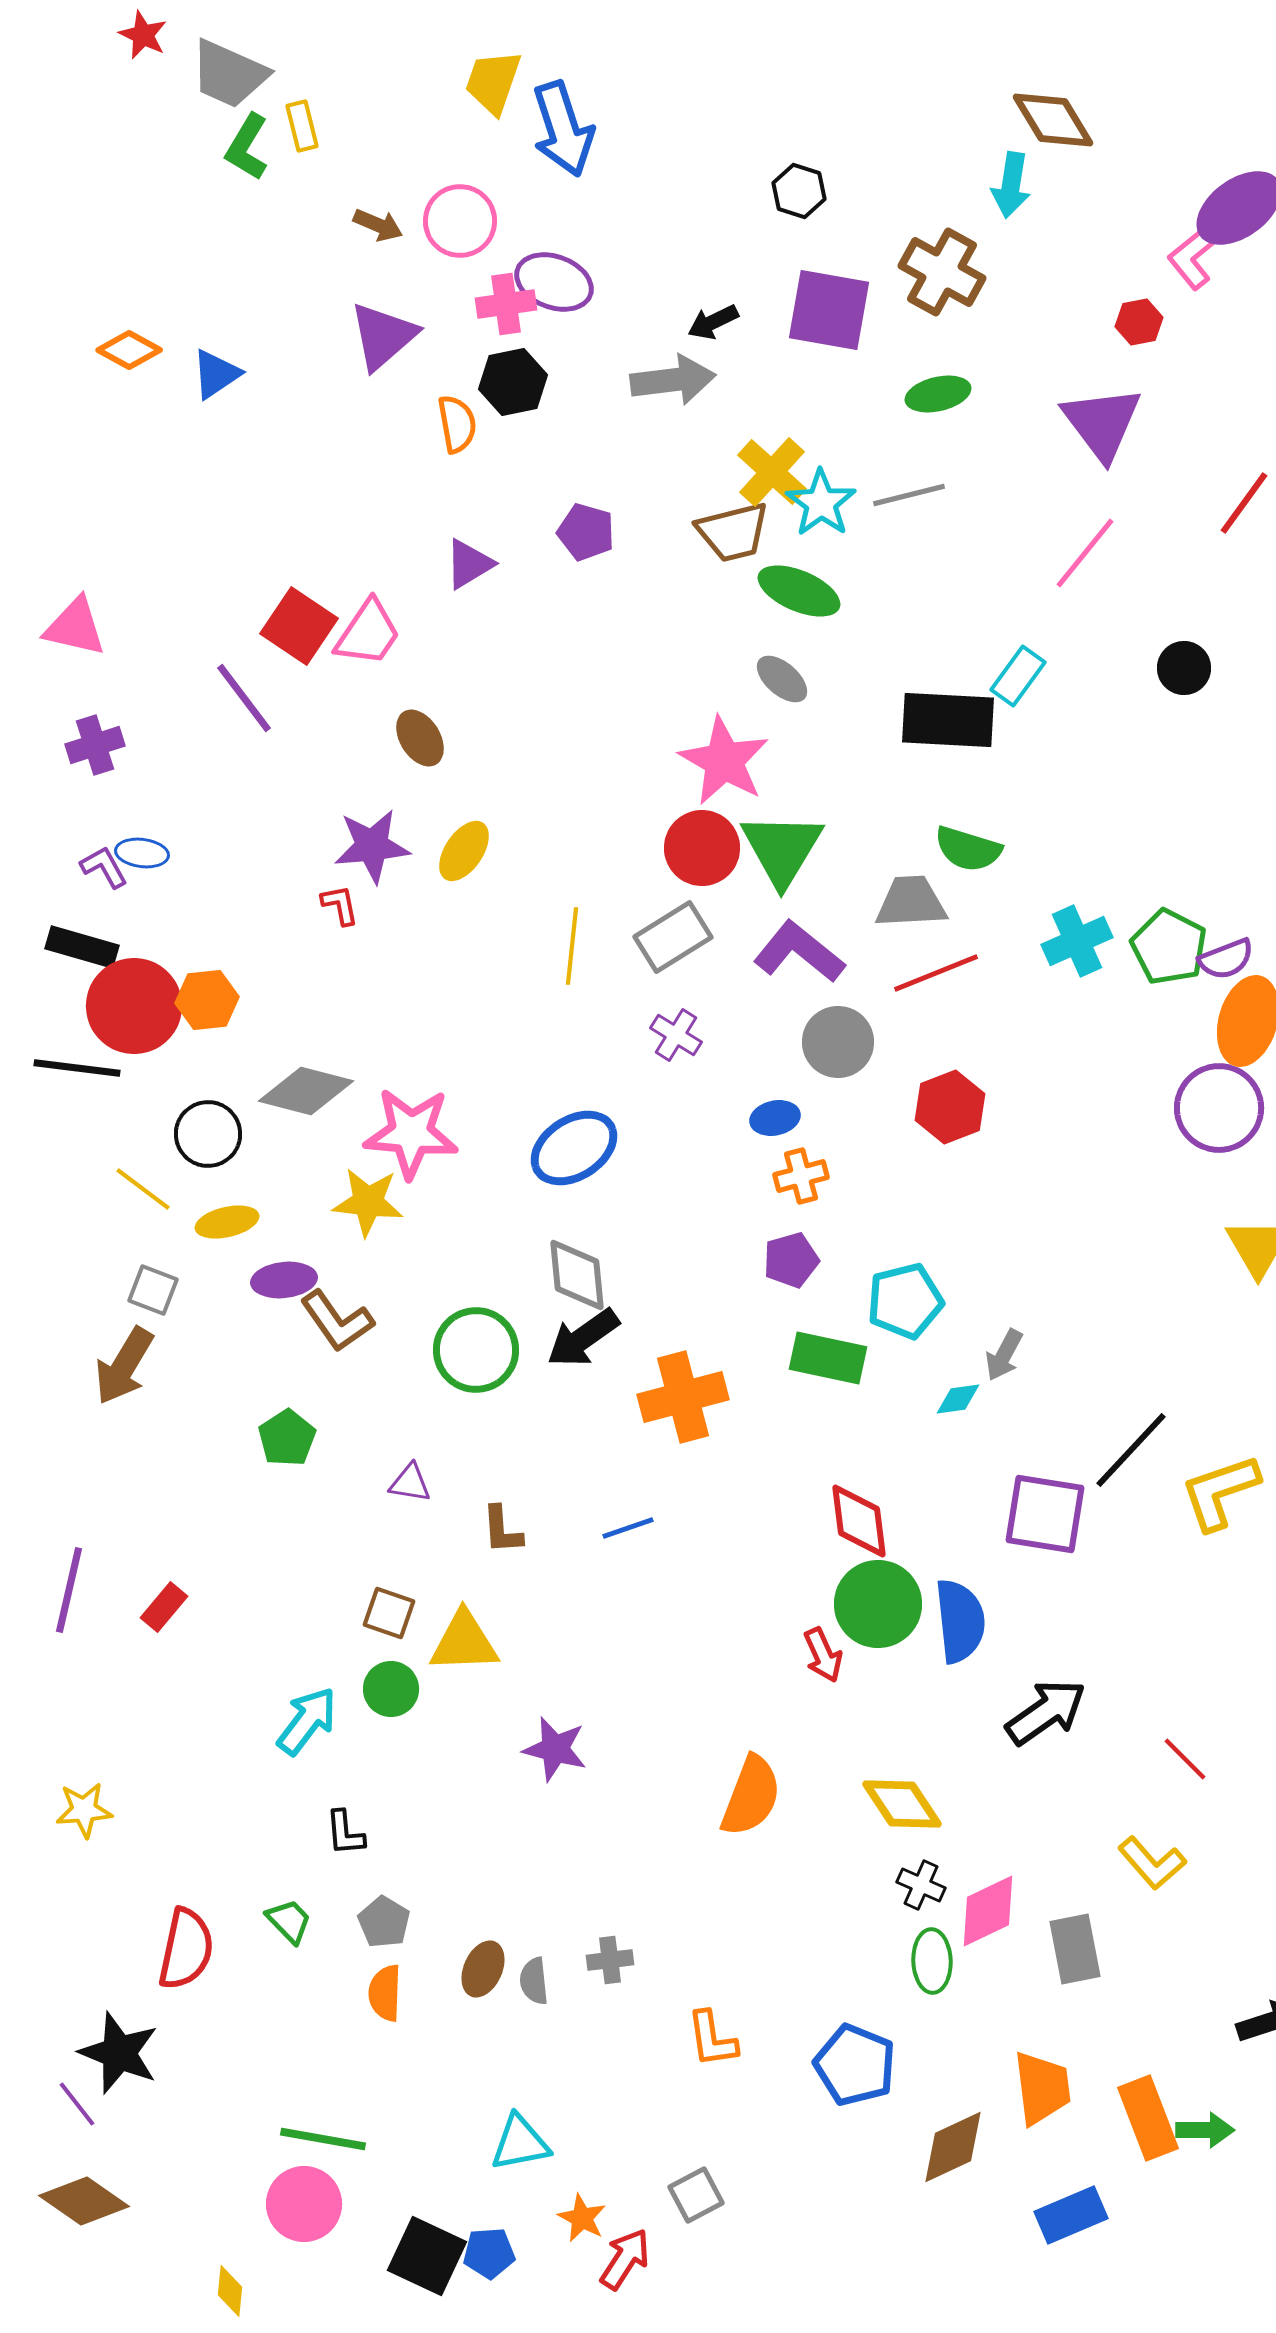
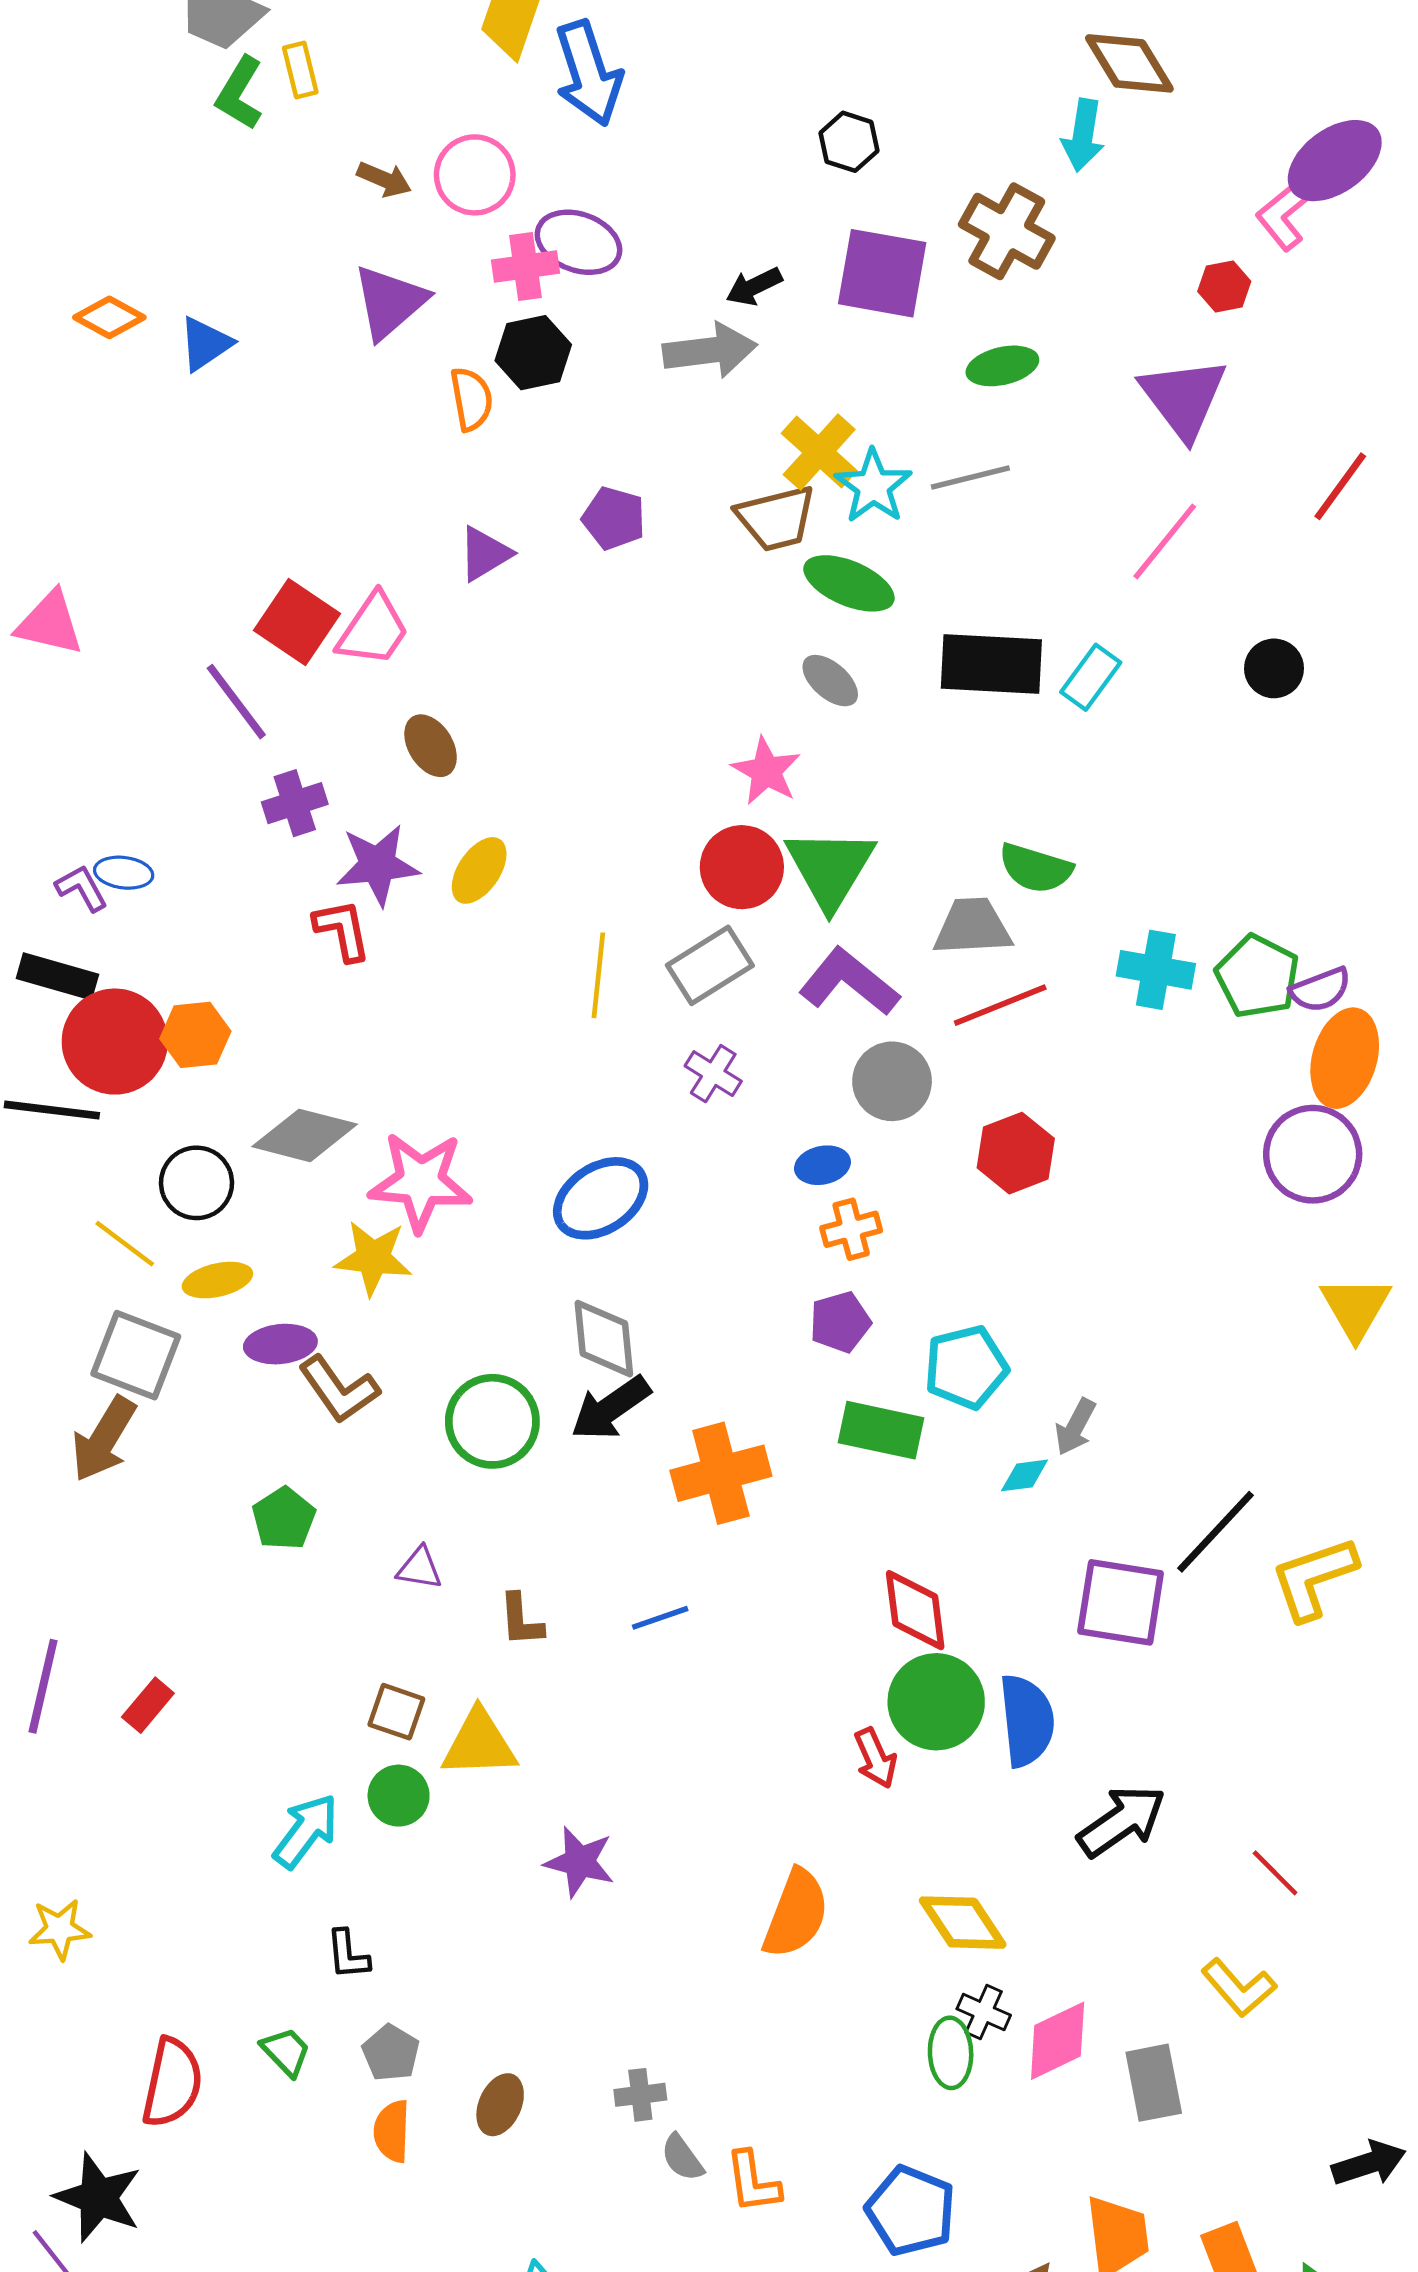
black rectangle: (948, 720) -> (991, 664), moved
purple cross: (95, 745) -> (295, 803), moved
pink star: (724, 761) -> (766, 771), size x0.7
red L-shape: (340, 905) -> (342, 930), size x1.4
cyan cross: (1077, 941) -> (1156, 970), turned 34
gray square: (153, 1290) -> (136, 1355), size x1.6
green ellipse: (932, 1961) -> (951, 2053), moved
gray semicircle: (534, 1981) -> (682, 2158), moved, turned -30

